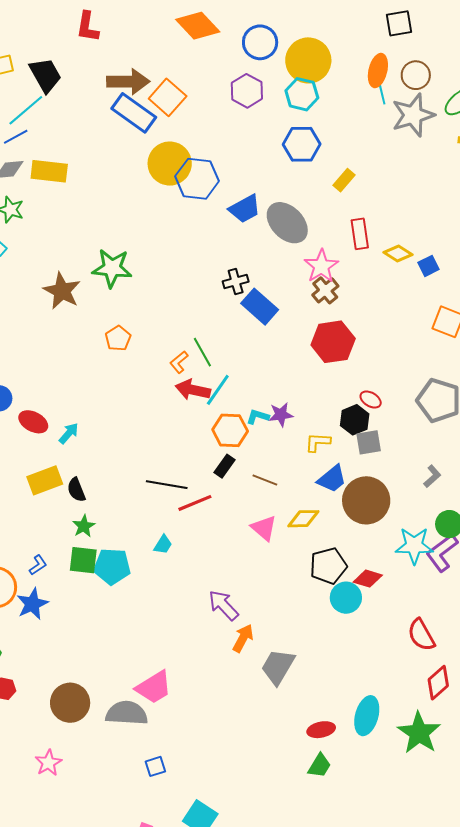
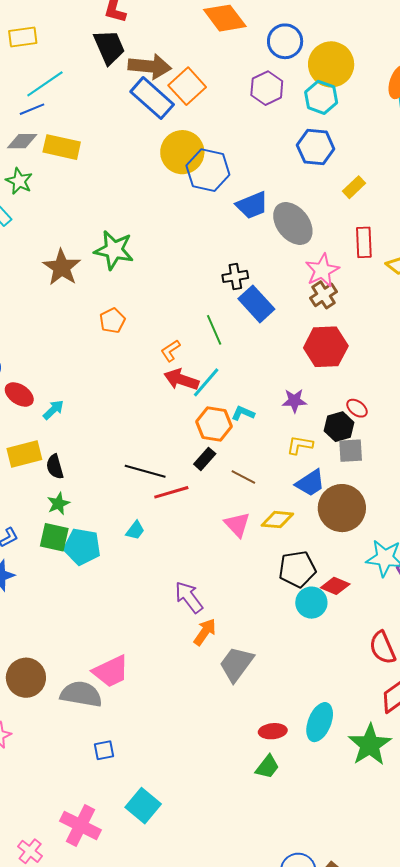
black trapezoid: (45, 75) -> (109, 47), moved
green line: (202, 352) -> (214, 330), moved
purple star: (281, 415) -> (294, 401), moved

